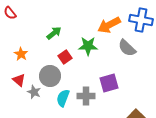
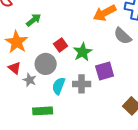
green arrow: (54, 33) -> (34, 20), moved
green star: (88, 46) -> (83, 52), moved, turned -30
orange star: (21, 54) -> (17, 42), size x1.6

